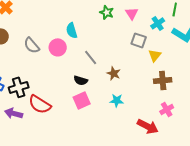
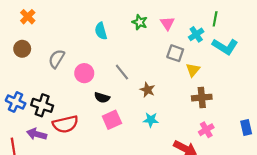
cyan semicircle: (72, 30) -> (101, 31), moved
gray semicircle: (32, 45) -> (57, 59), turned 72
pink circle: (58, 47) -> (84, 73), moved
black semicircle: (81, 80) -> (102, 98), moved
black cross: (19, 87) -> (42, 105), turned 36
red semicircle: (40, 104) -> (65, 124), turned -45

